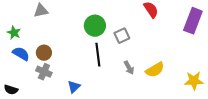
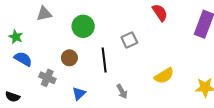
green circle: (95, 26) -> (83, 26), moved
brown circle: (44, 53) -> (69, 58), moved
gray arrow: (129, 68) -> (122, 91), moved

